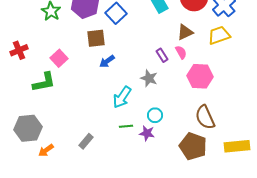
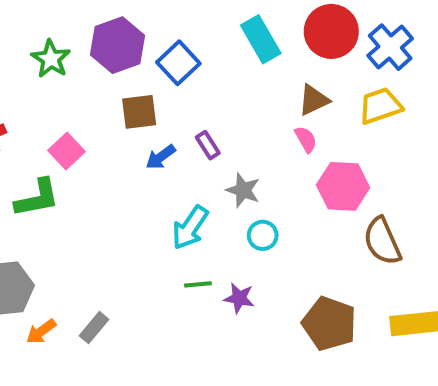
purple rectangle: (162, 55) -> (208, 145), moved
cyan circle: (155, 115) -> (263, 235), moved
brown semicircle: (205, 117) -> (382, 241), moved
gray rectangle: (86, 141) -> (94, 328), moved

